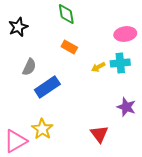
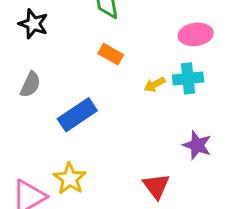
black star: (18, 27) -> (33, 24), turned -30
gray semicircle: (29, 67) -> (30, 84), moved

